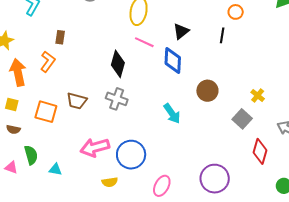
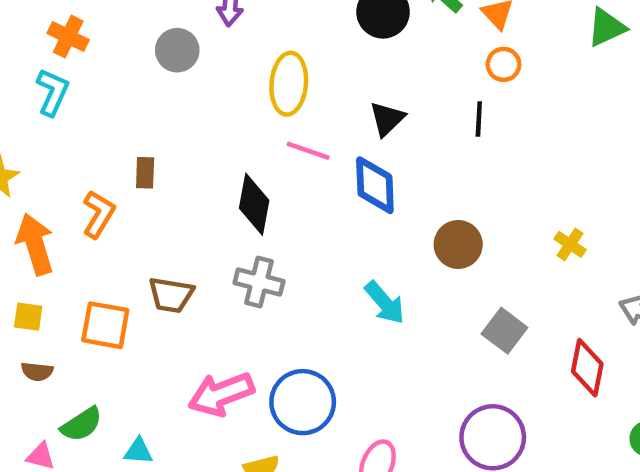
brown rectangle: (60, 37) -> (145, 173), moved
gray square: (242, 119) -> (504, 331), moved
green semicircle: (31, 155) -> (82, 424), turned 78

